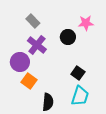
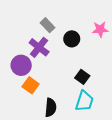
gray rectangle: (33, 21) -> (47, 25), moved
pink star: (86, 23) -> (100, 29), moved

